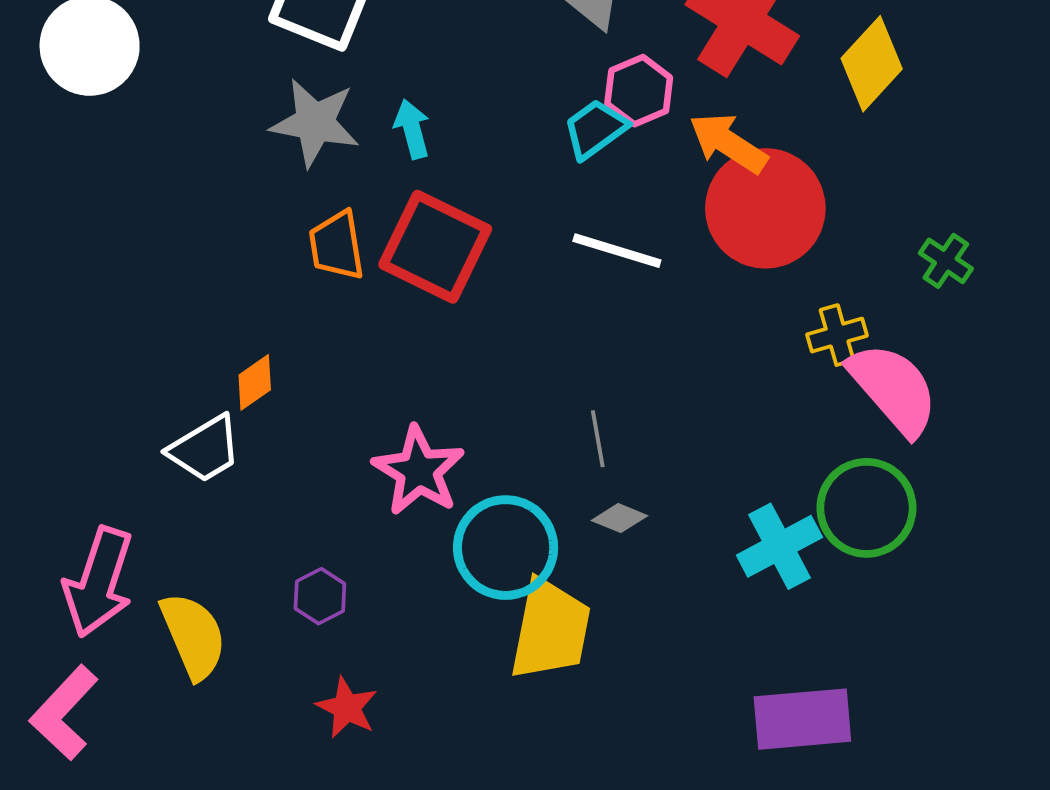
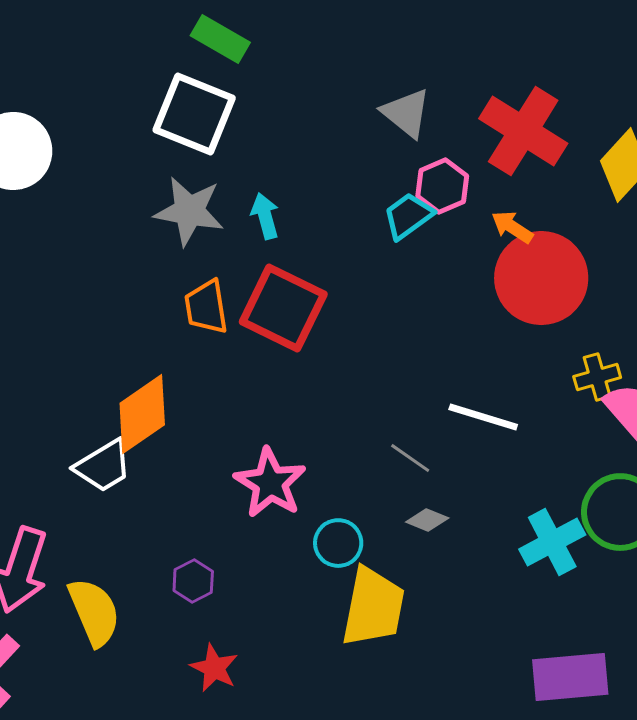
orange arrow: (728, 143) -> (512, 227), size x0.7
white line: (617, 251) -> (483, 417), moved
orange diamond: (255, 382) -> (142, 414), size x1.8
gray line: (598, 439) -> (410, 458), turned -45
cyan circle: (506, 548) -> (338, 543), size x0.6

